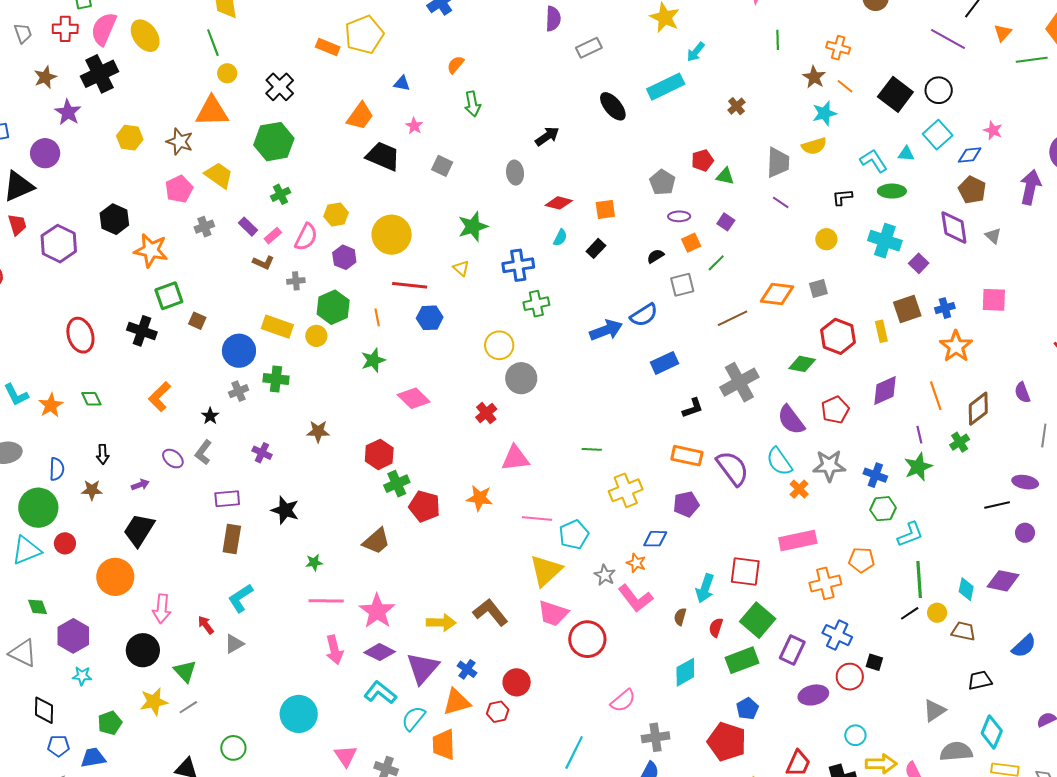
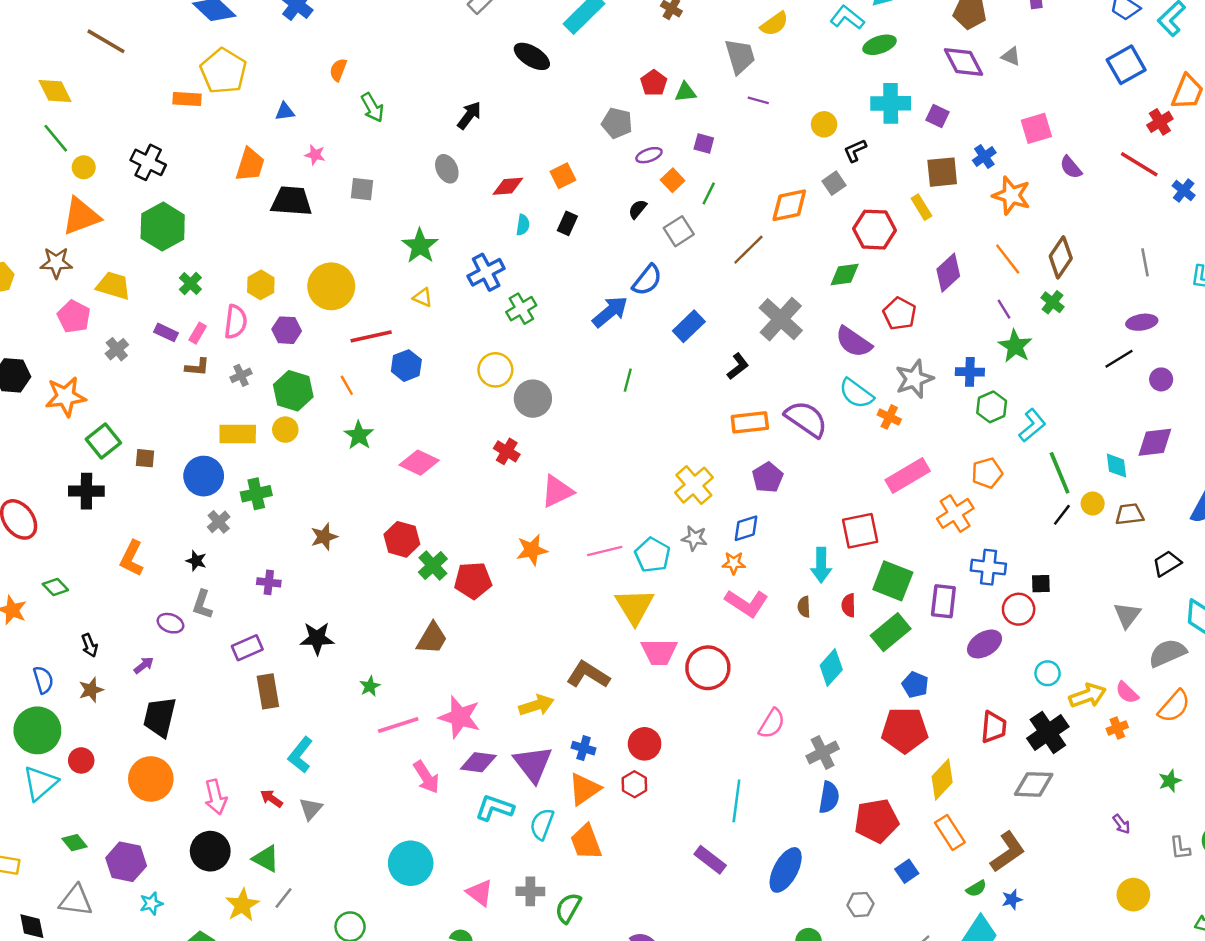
black L-shape: (842, 197) -> (855, 151), moved
brown square: (907, 309) -> (942, 172), turned 32
purple semicircle: (1022, 393) -> (1071, 167), moved
green line: (592, 449) -> (628, 380), moved, turned -60
gray star: (605, 575) -> (694, 538), moved

